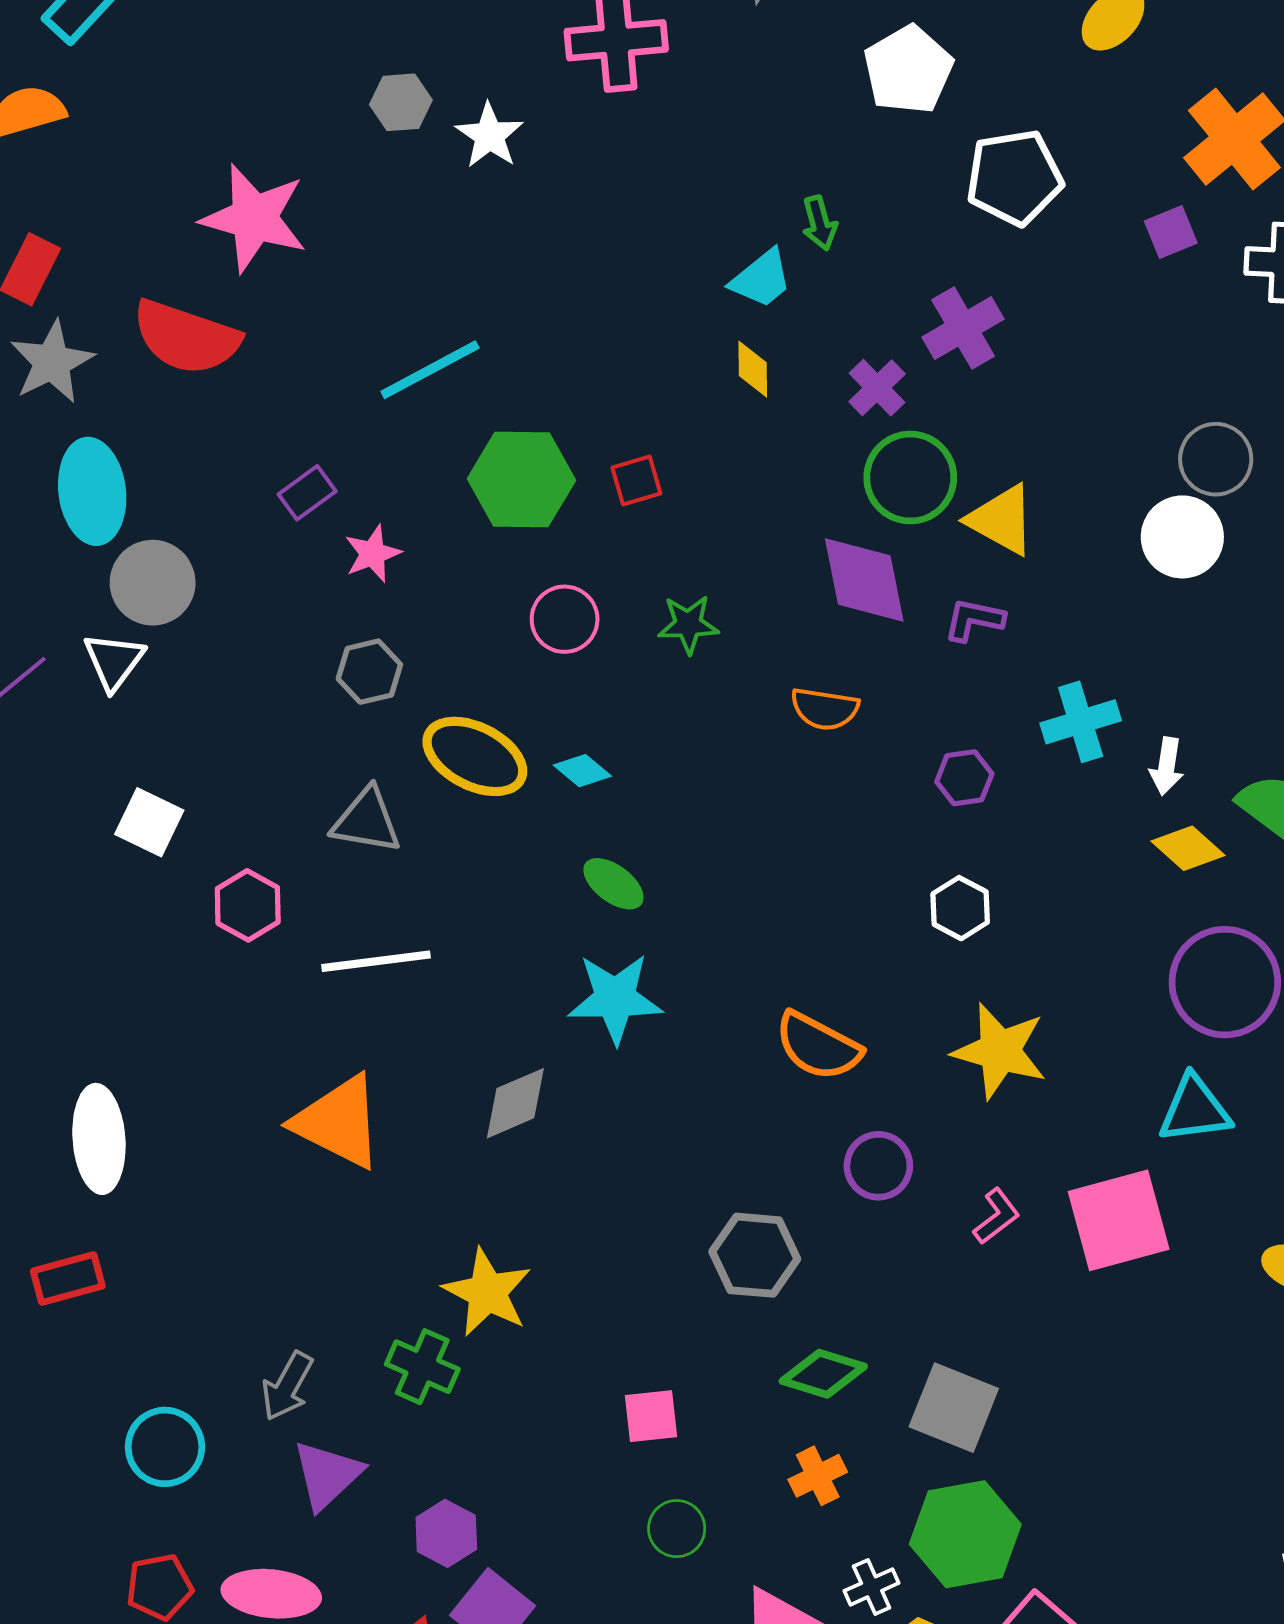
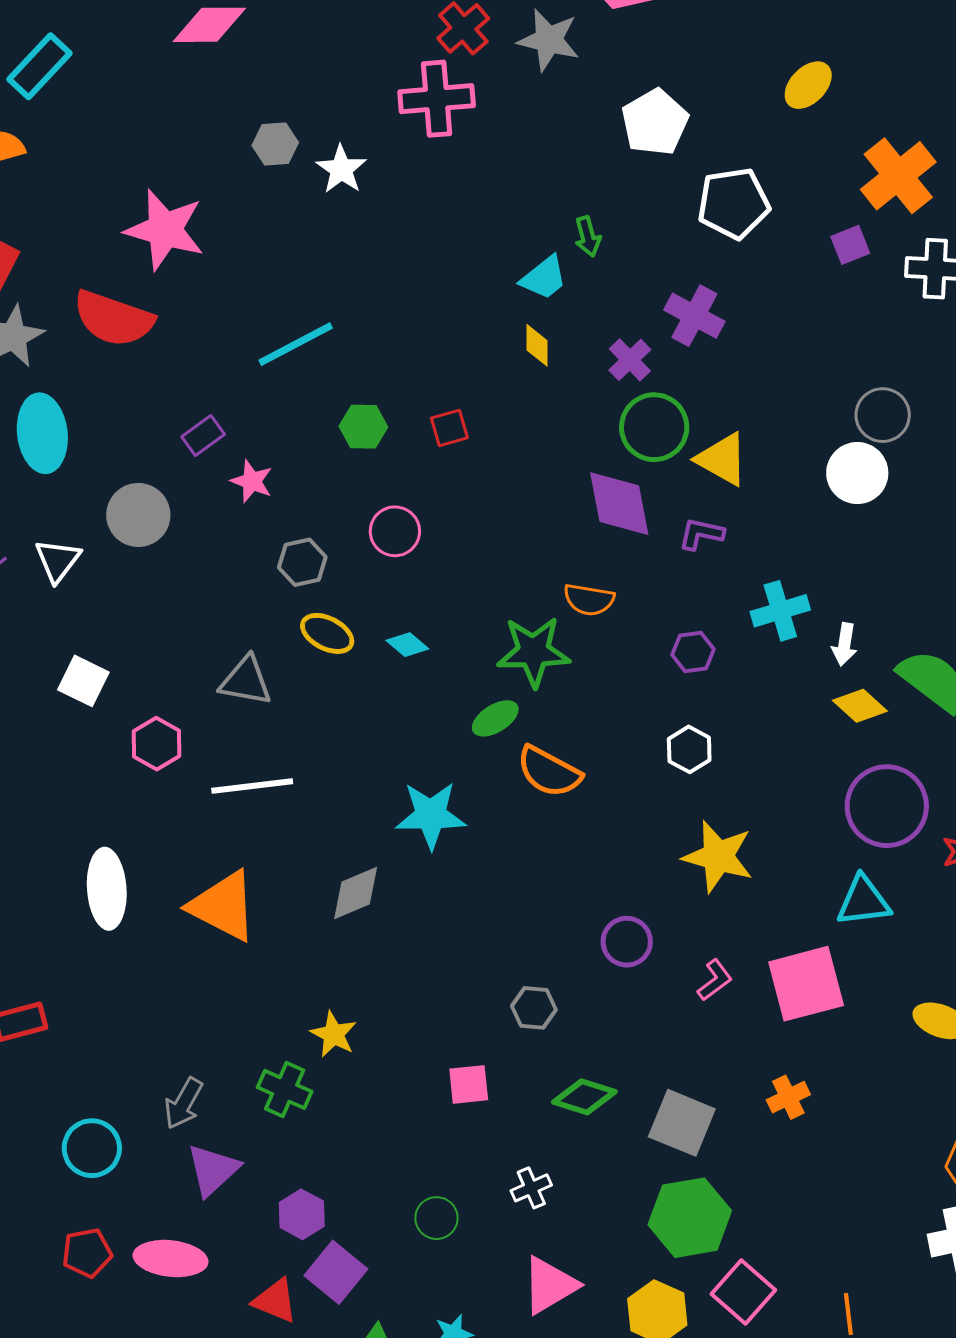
purple cross: (963, 328) -> (694, 316), turned -32
green hexagon: (521, 480) -> (363, 427), size x0.6
pink star: (373, 554) -> (252, 481), turned -30
gray circle: (153, 583) -> (138, 515), moved
green star: (688, 624) -> (534, 652), moved, size x1.6
gray hexagon: (369, 672) -> (302, 562), moved
yellow ellipse: (475, 756) -> (327, 633), size x0.7
green ellipse: (613, 884) -> (495, 718), moved, turned -69
orange semicircle: (818, 1046) -> (549, 772), moved
white ellipse: (99, 1139) -> (107, 889), moved
gray hexagon: (755, 1255) -> (534, 1008), size x0.7
yellow star: (487, 1292) -> (334, 1034), size x0.7
pink square: (651, 1416) -> (469, 1084), moved
orange cross: (818, 1476) -> (788, 1097), moved
green circle: (677, 1529) -> (436, 1218), moved
white cross: (872, 1587) -> (531, 1188), moved

